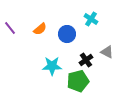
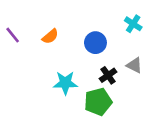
cyan cross: (91, 19) -> (133, 24), moved
blue circle: (67, 34) -> (95, 43), moved

